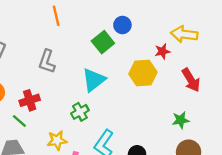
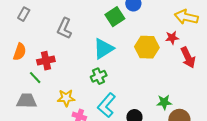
red star: (162, 51) -> (172, 38), moved
green cross: (80, 112) -> (99, 76), moved
green star: (181, 120) -> (164, 102), moved

